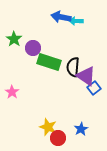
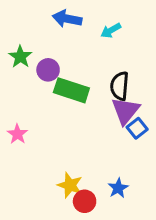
blue arrow: (61, 17) -> (67, 19), moved
cyan arrow: (76, 21) -> (111, 30), turned -32
black semicircle: (73, 67) -> (120, 86), moved
purple triangle: (86, 76) -> (125, 111), turned 35

